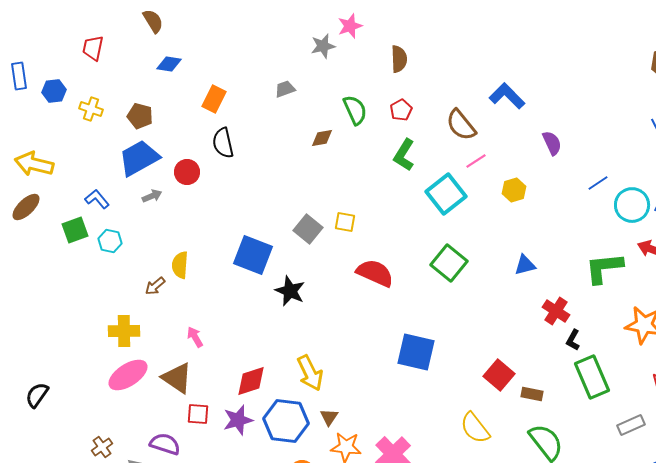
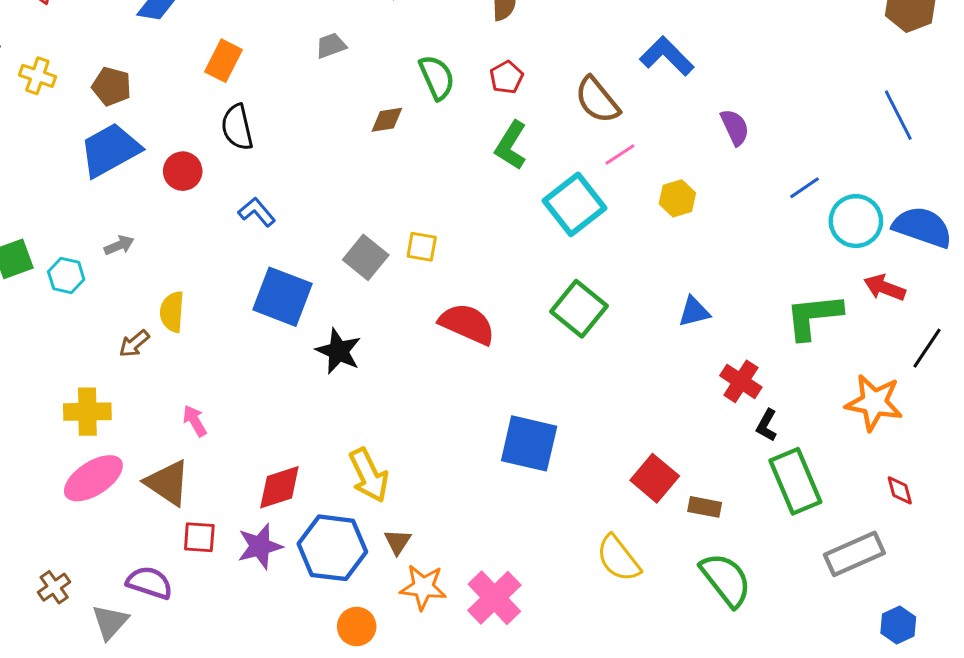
gray arrow: (152, 196) -> (119, 245), moved
blue L-shape: (97, 199) -> (257, 212), moved
gray rectangle: (631, 425) -> (854, 554), size x1.4

